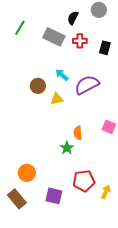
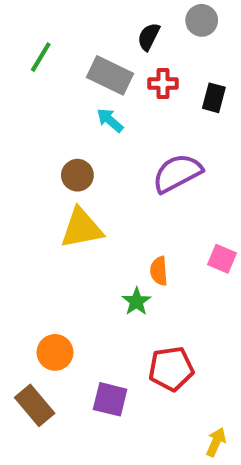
cyan arrow: (62, 75) -> (110, 120), moved
yellow triangle: (57, 99) -> (81, 228), moved, size x1.6
yellow arrow: (106, 192) -> (216, 442), moved

